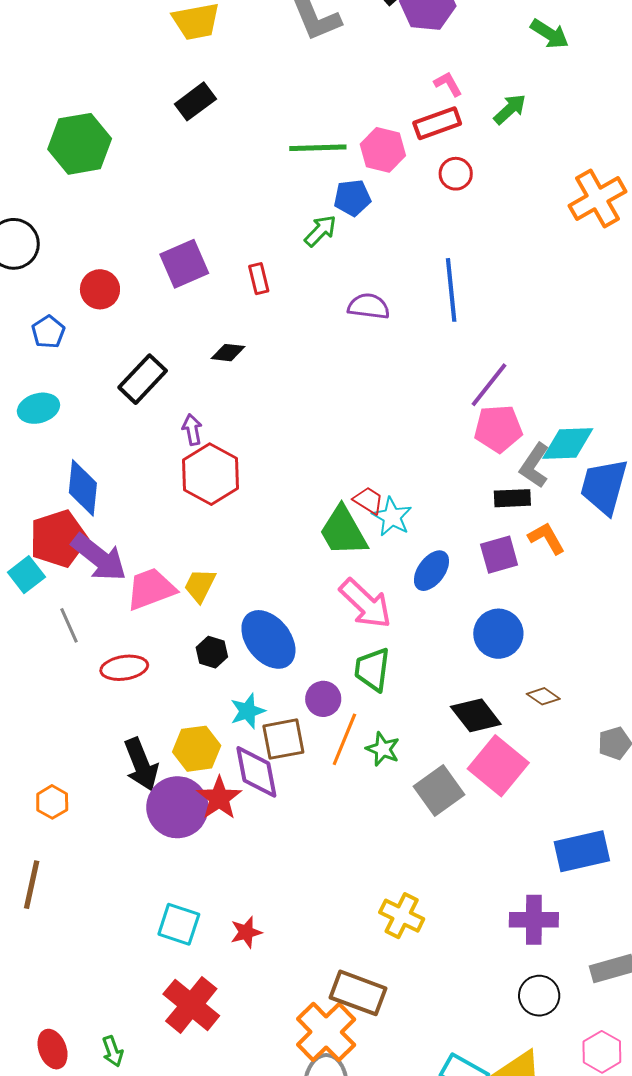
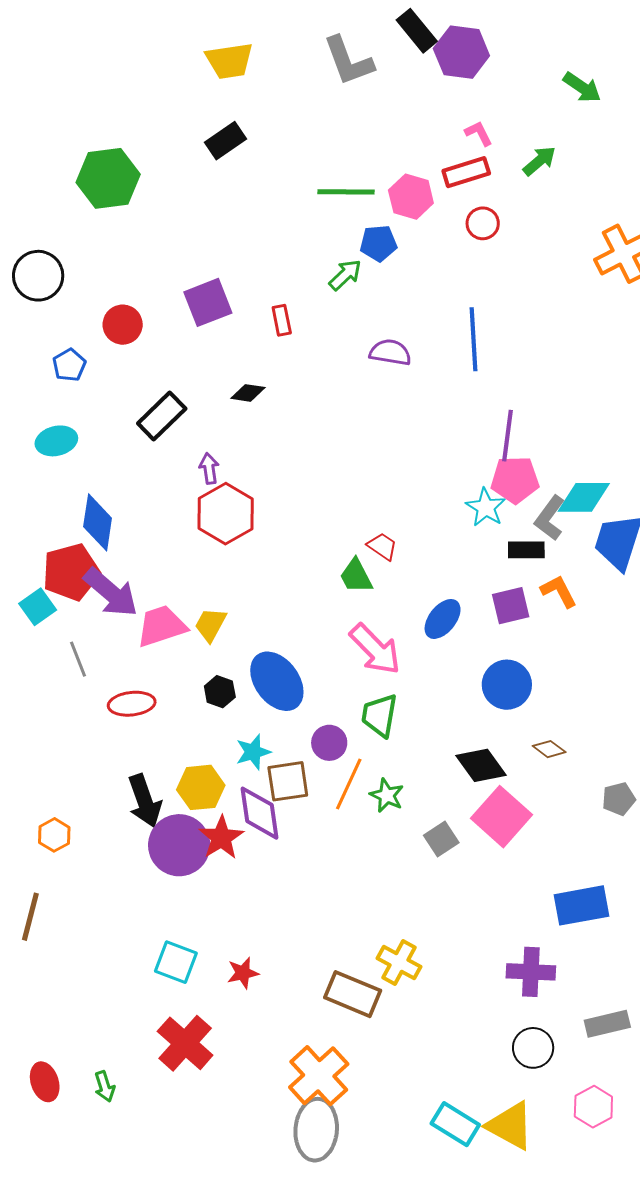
purple line: (489, 385) -> (507, 436), turned -33
cyan star: (392, 517) -> (486, 507), moved
green trapezoid: (343, 531) -> (356, 576), size x0.7
gray square: (439, 790) -> (441, 839), size x0.7
brown rectangle: (358, 993) -> (353, 994), moved

